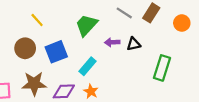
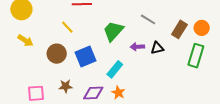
brown rectangle: (151, 13) -> (179, 29), moved
green rectangle: (162, 68) -> (196, 56), moved
brown star: (34, 84) -> (66, 86), size x0.6

